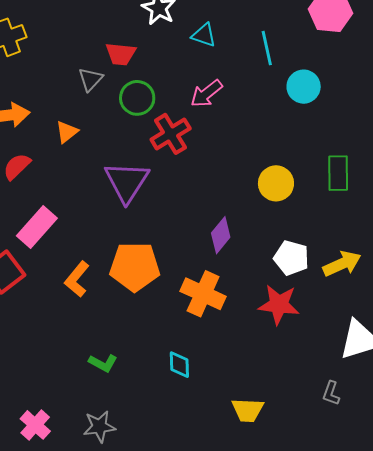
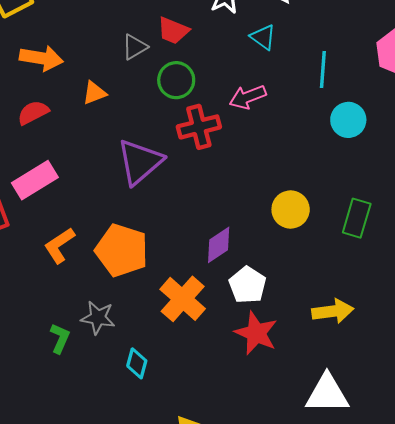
white pentagon: (291, 258) -> (248, 285), moved
green L-shape: (103, 363) -> (60, 338), turned -112
gray star: (99, 427) -> (98, 318), moved

